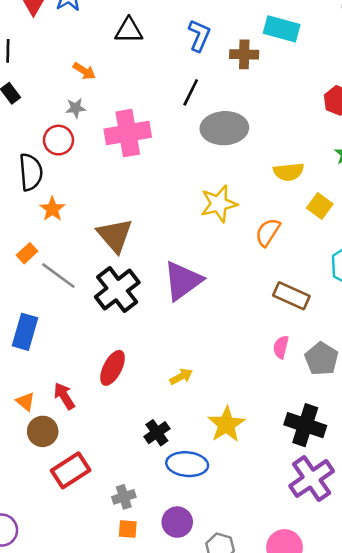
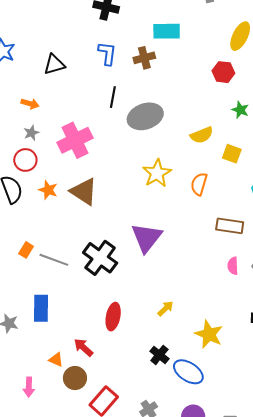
orange star: (52, 209) -> (48, 190), moved
brown triangle: (115, 235) -> (84, 192), moved
blue ellipse: (187, 464) -> (188, 372), turned 44

